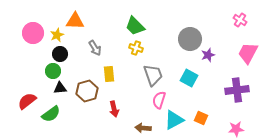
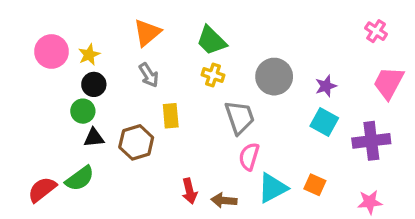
orange triangle: (75, 21) -> (147, 33), moved, turned -42
gray circle: (190, 39) -> (274, 77), moved
cyan square: (189, 78) -> (324, 122), moved
red semicircle: (27, 101) -> (42, 189), moved
red arrow: (114, 109) -> (189, 191), moved

